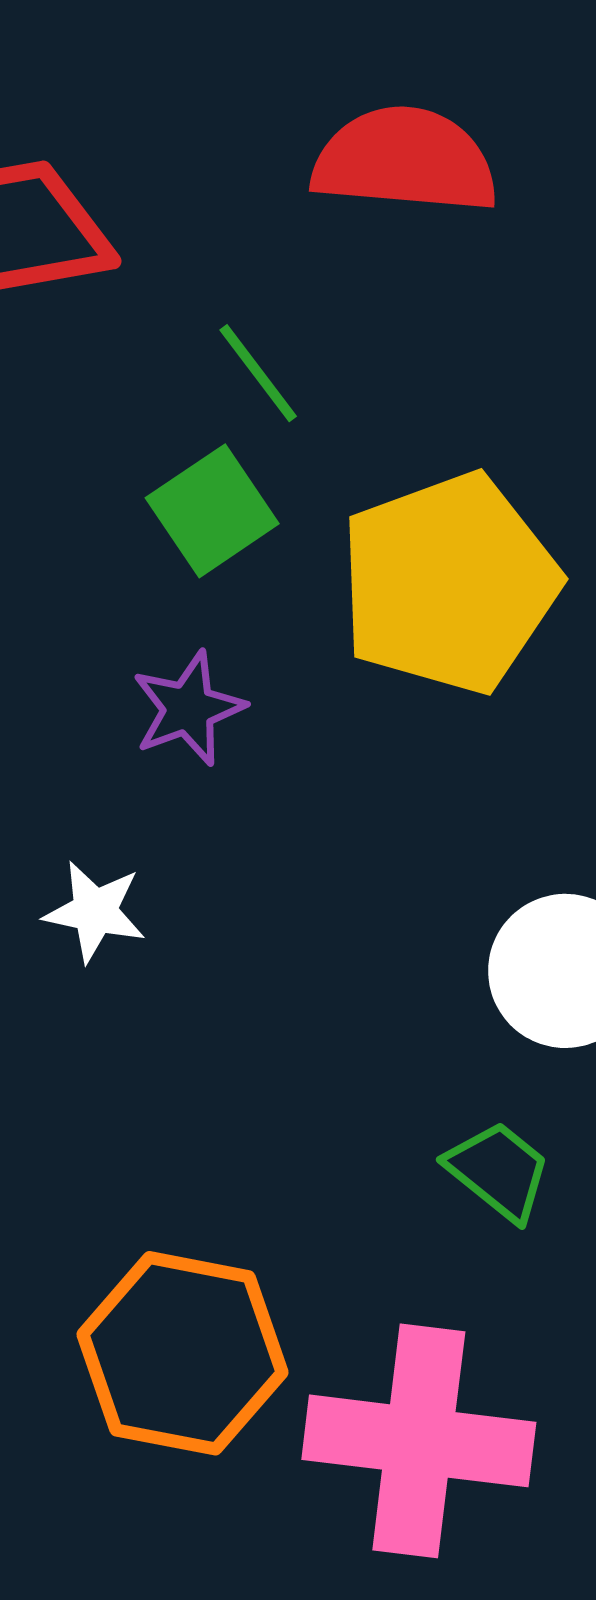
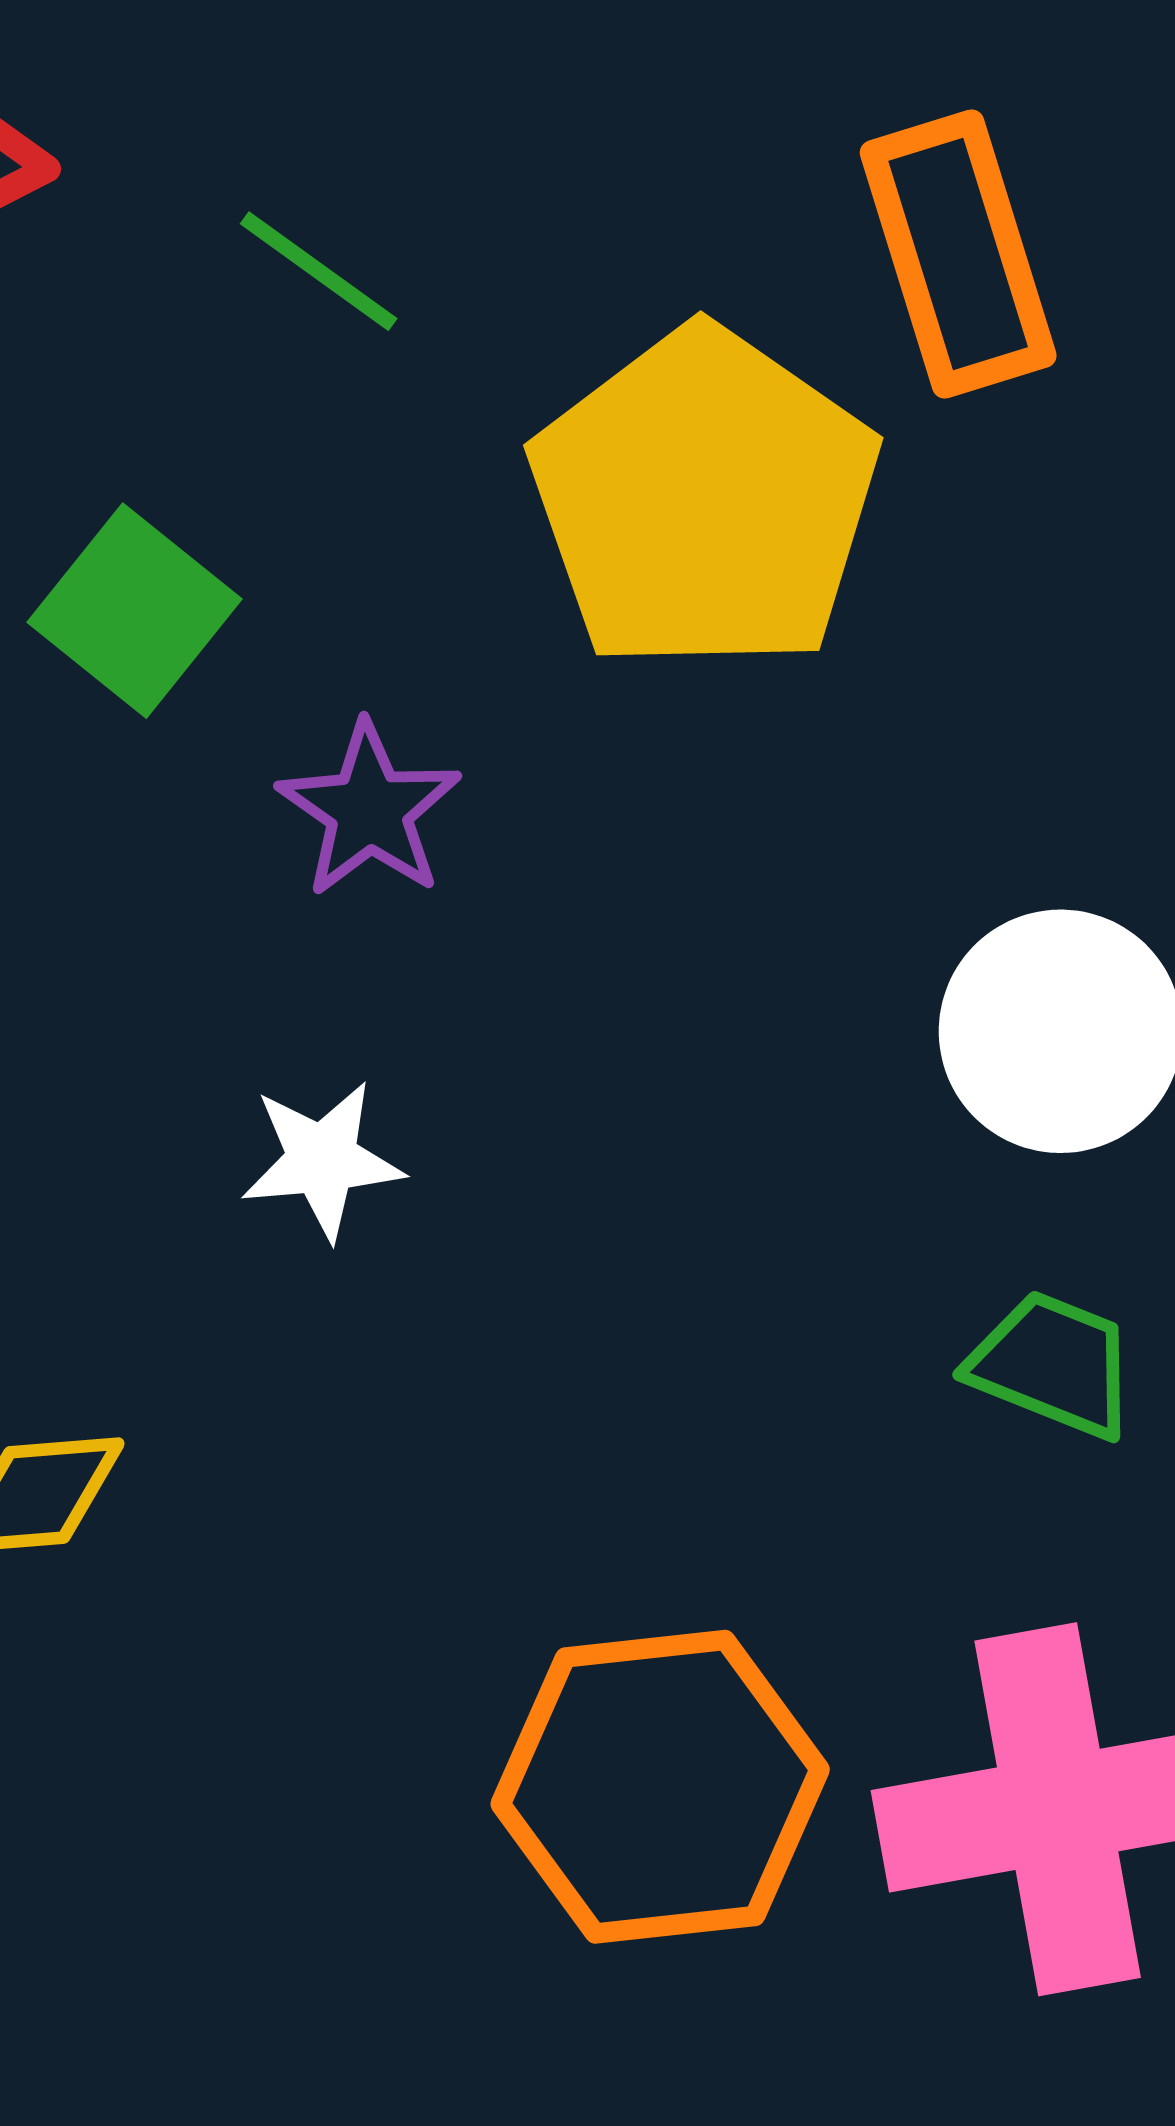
green square: (212, 511) -> (135, 611), moved

